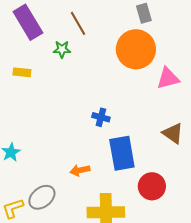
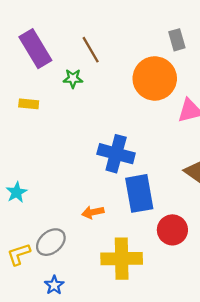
gray rectangle: (144, 13) -> (177, 40), moved
blue cross: (101, 117) -> (116, 154), size x1.8

